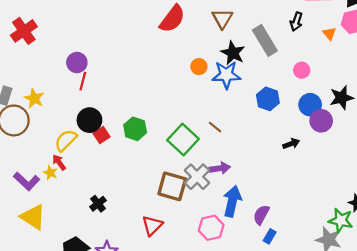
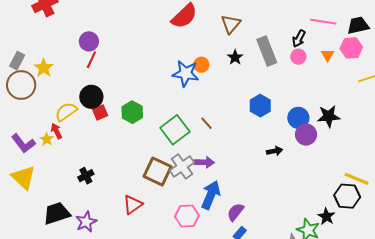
black star: (233, 53) -> (235, 57), size x0.7
pink circle: (302, 70) -> (298, 57), moved
blue star: (226, 75) -> (186, 73), moved

